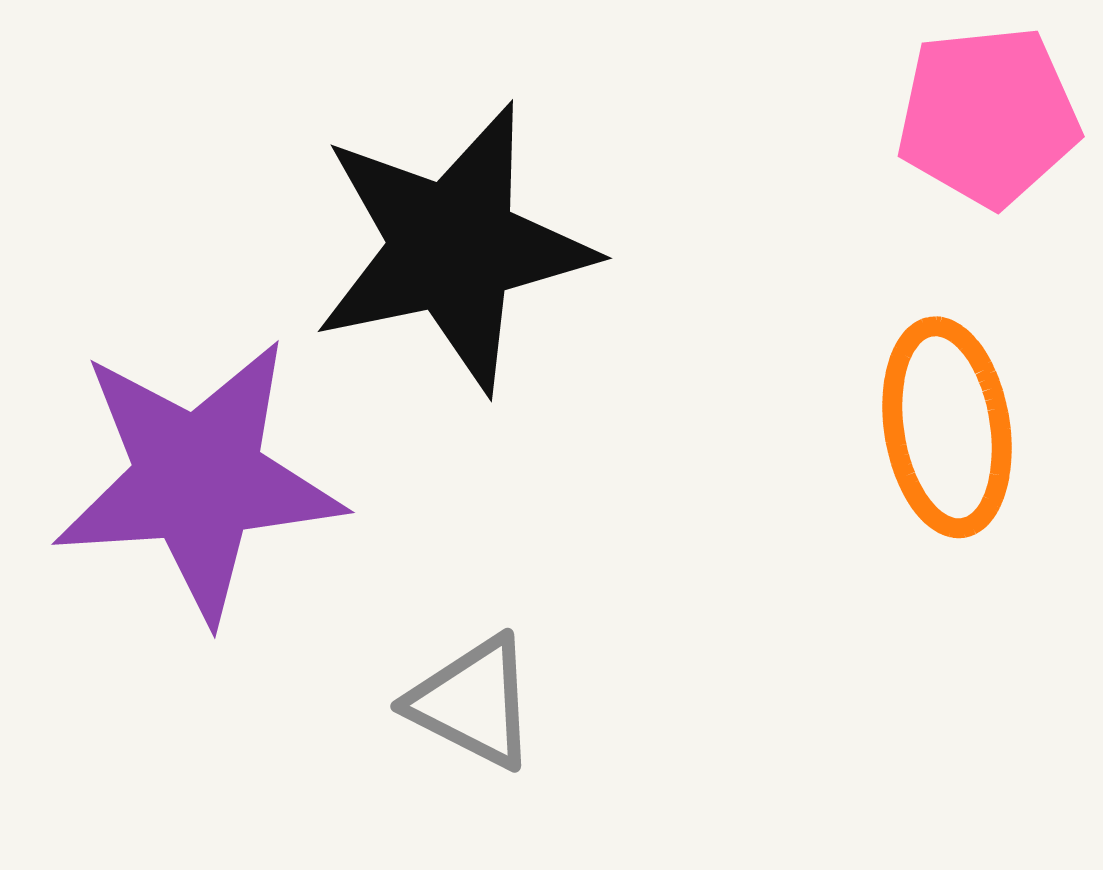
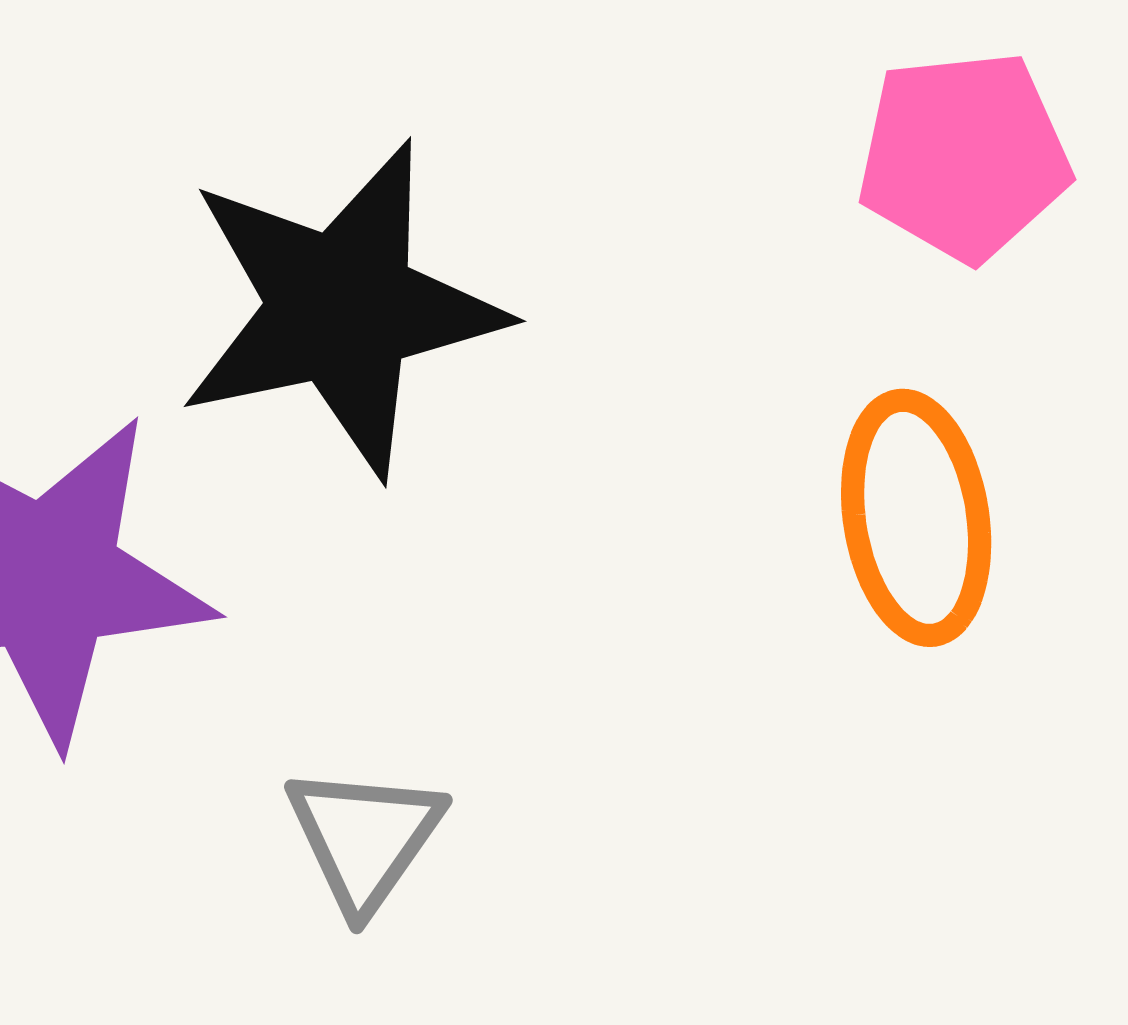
gray triangle: (473, 702) -> (364, 838), turned 38

